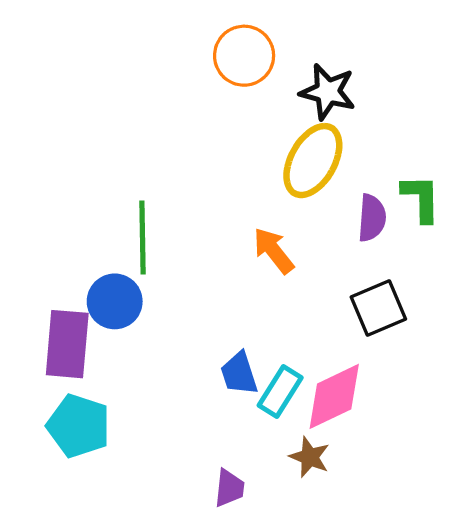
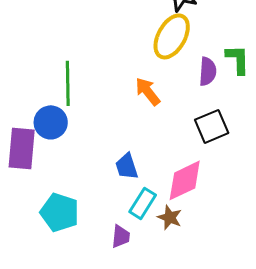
cyan rectangle: (280, 392) -> (143, 203), moved
cyan pentagon: (79, 426) -> (60, 212), moved

